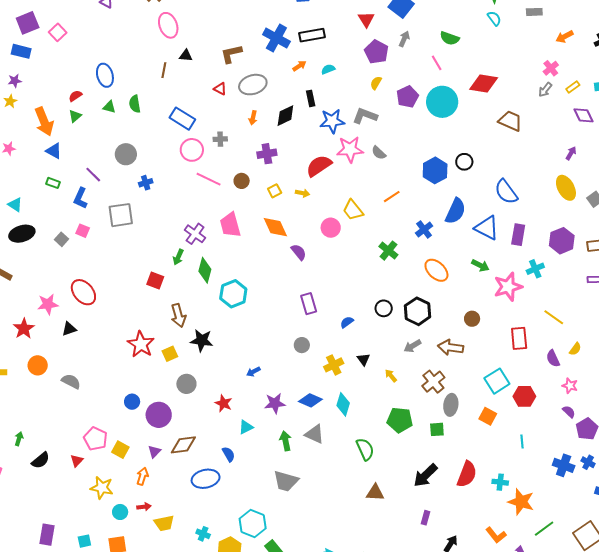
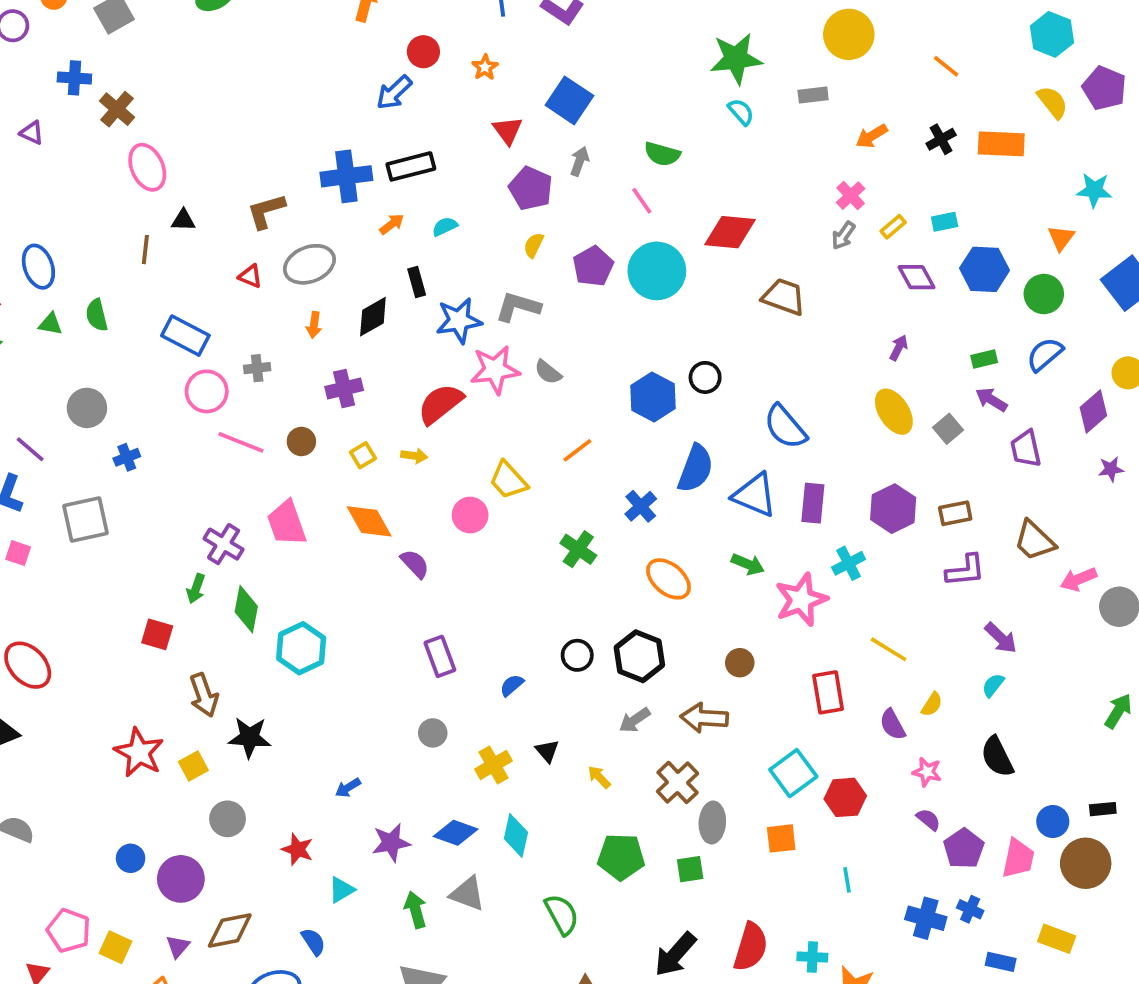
blue cross: (276, 38) -> (346, 176), turned -32
orange square: (488, 416) -> (781, 838), turned -30

